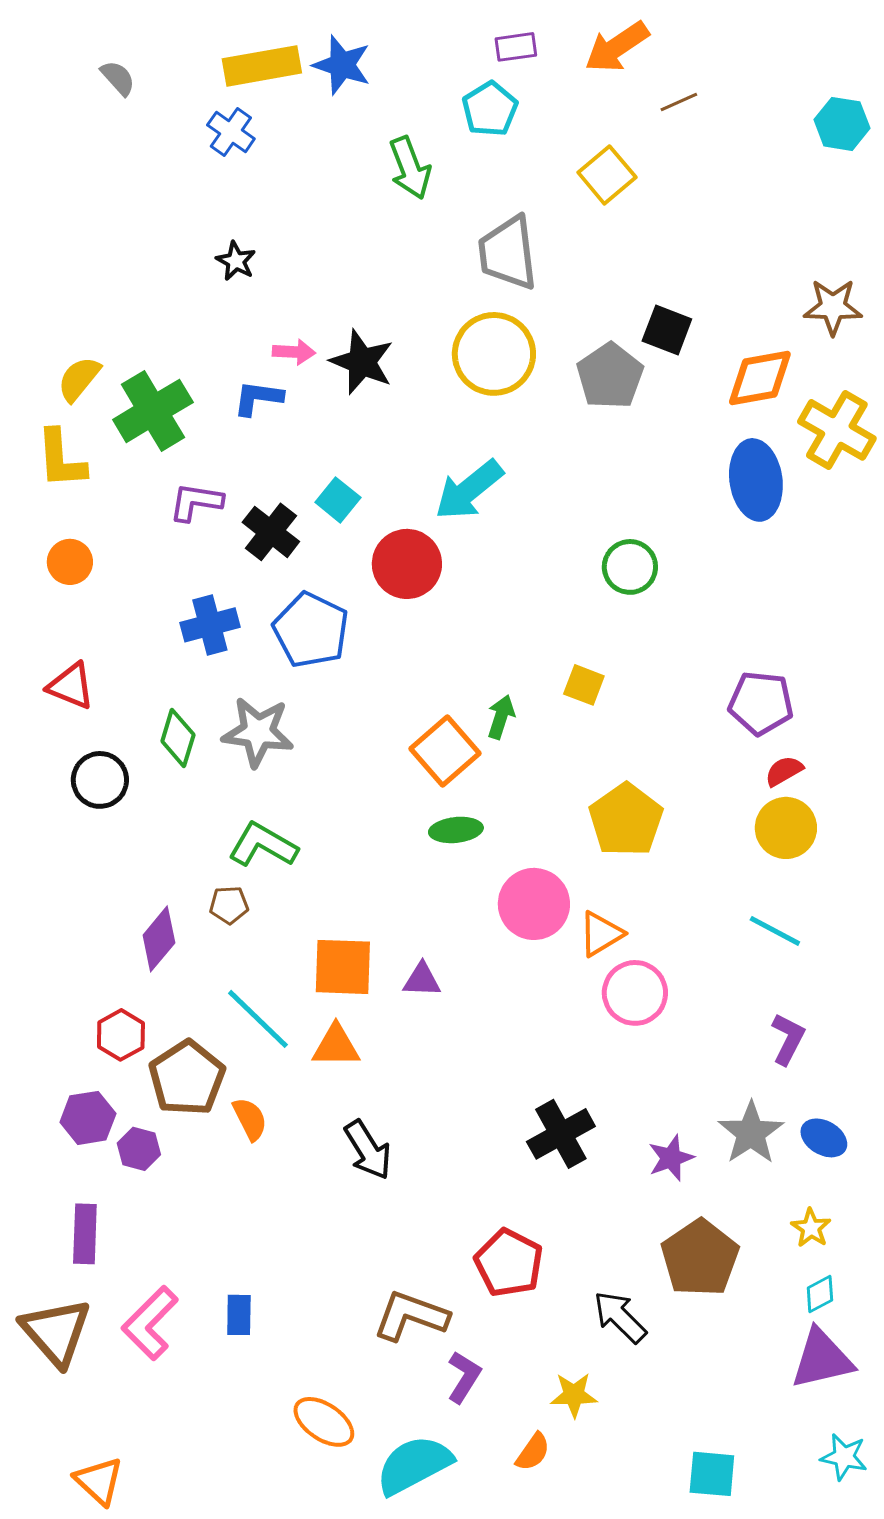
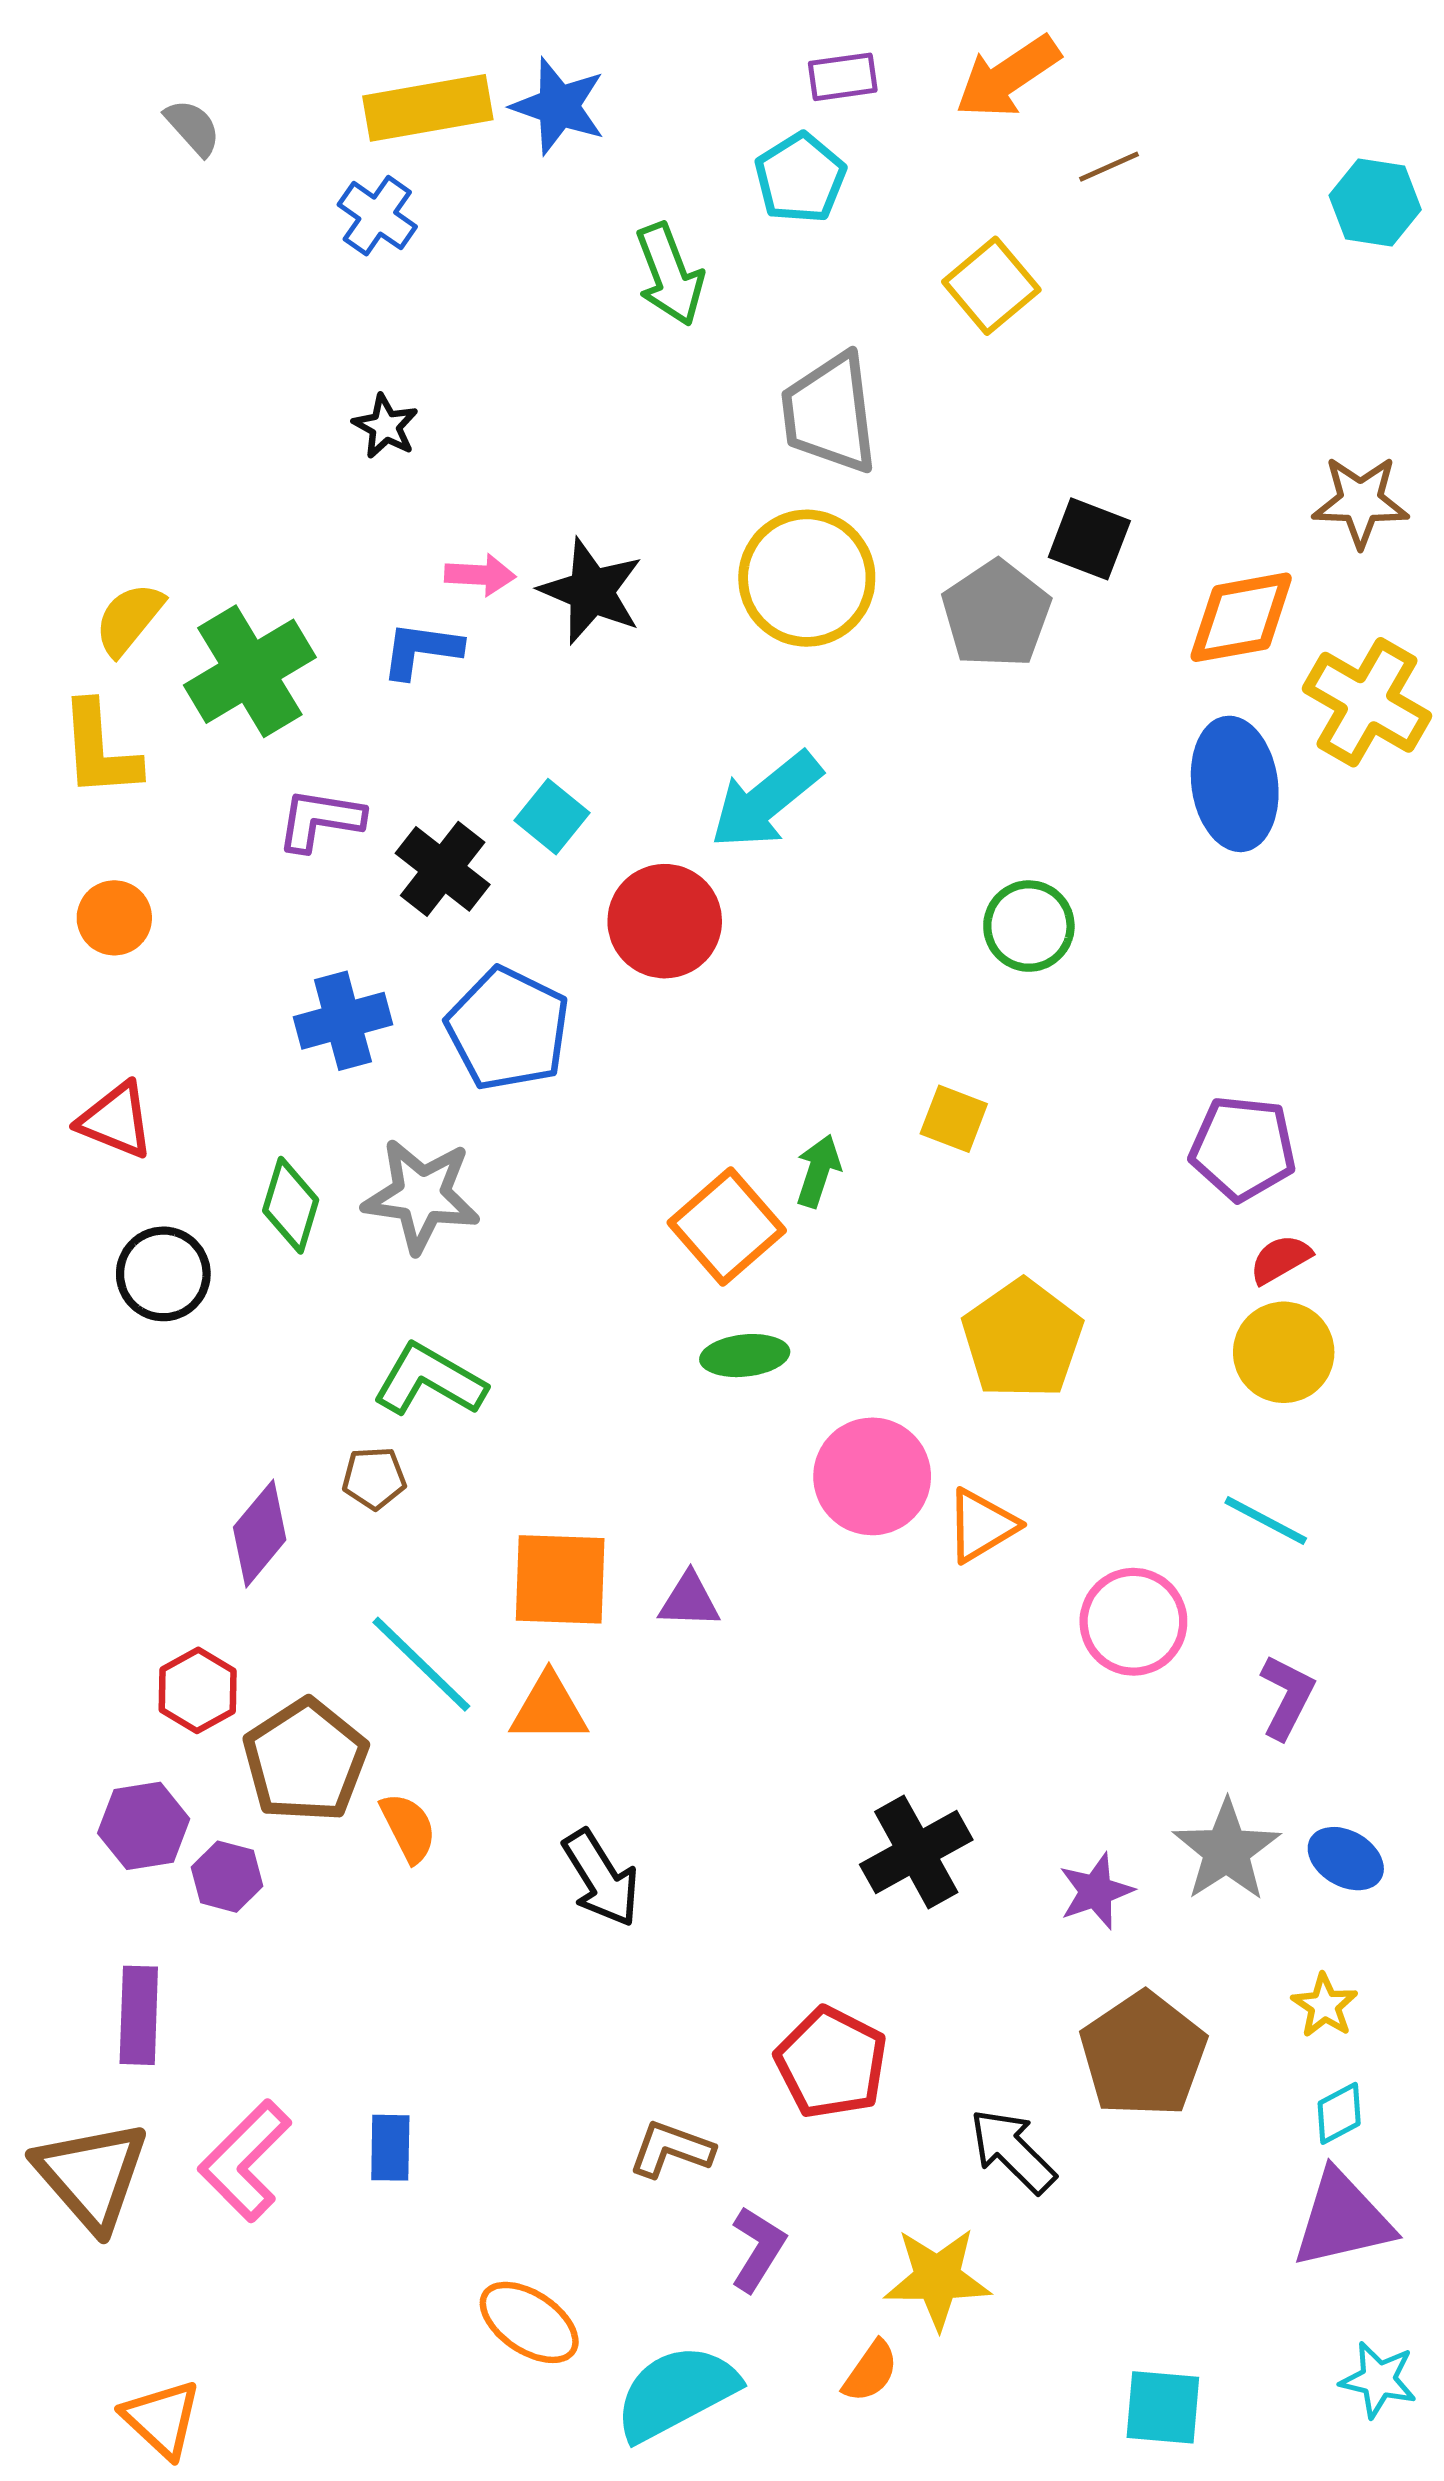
pink circle: (635, 993) -> (1133, 1622), moved
brown L-shape: (411, 1316) -> (671, 2149), size x0.7
yellow star: (574, 1395) -> (937, 2278), size x1.4

